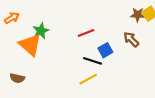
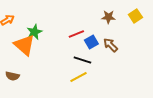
brown star: (138, 15) -> (108, 17), moved
brown arrow: (131, 39) -> (110, 45), moved
blue square: (105, 50) -> (91, 42), moved

